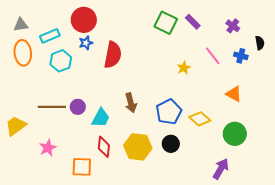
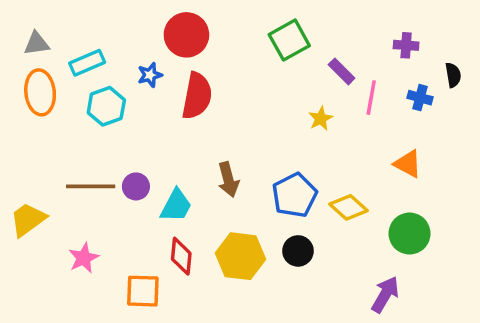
red circle: (84, 20) -> (186, 35), moved
purple rectangle: (193, 22) -> (342, 71), moved
green square: (166, 23) -> (289, 40), turned 35
purple cross: (233, 26) -> (406, 45), turned -32
pink line: (213, 56) -> (371, 98), turned 48

